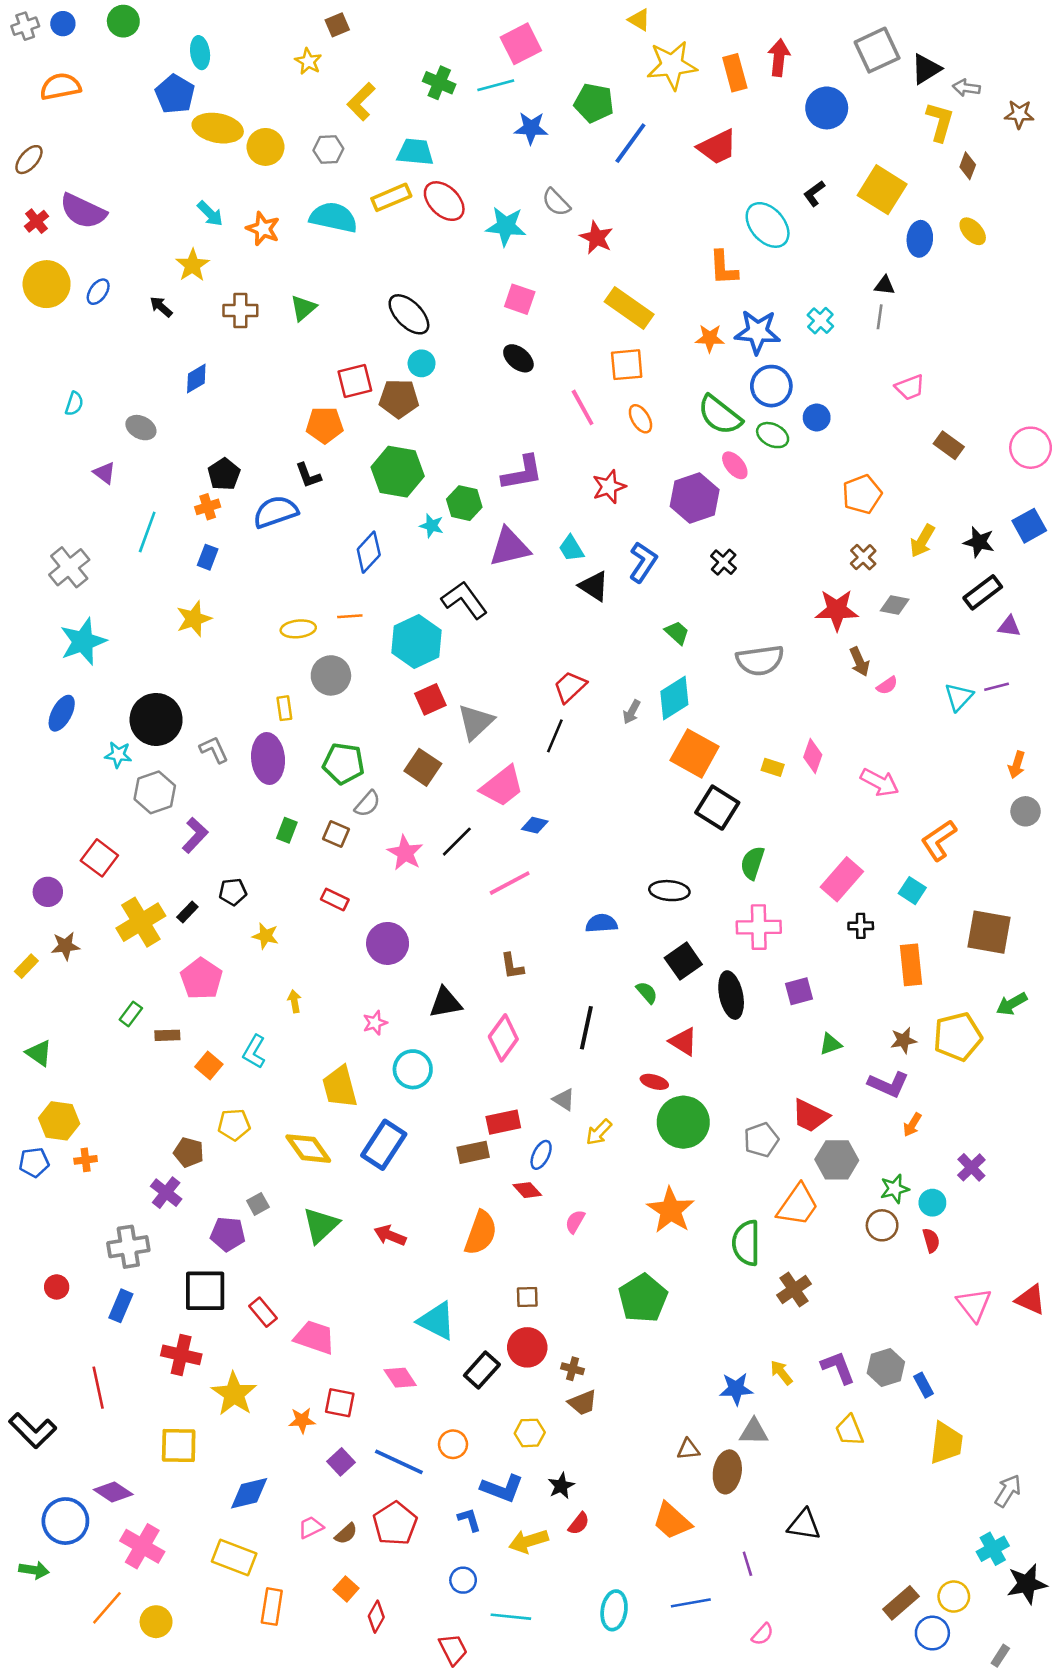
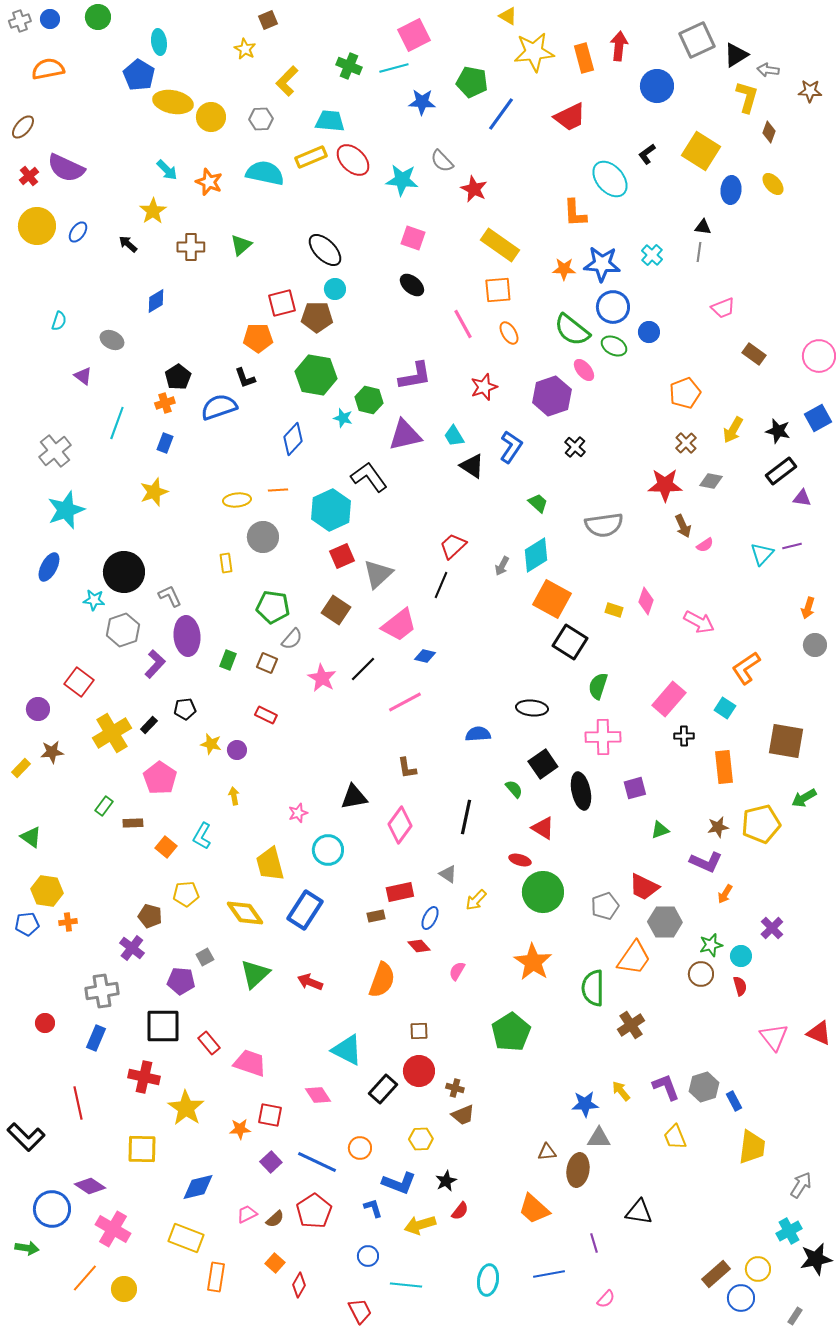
purple ellipse: (268, 758) -> (187, 636), moved
purple circle: (388, 943) -> (237, 750), moved, size x0.6
brown rectangle: (473, 1152) -> (376, 916), size x0.7

